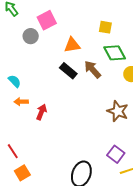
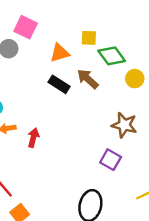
pink square: (47, 20) -> (26, 27), turned -30
yellow square: (105, 27) -> (89, 38), moved
purple square: (116, 154) -> (111, 160), moved

